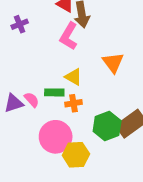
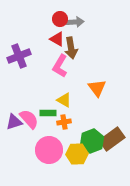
purple cross: (20, 24) -> (19, 56), size x1.6
pink semicircle: (32, 100) -> (29, 119), size x1.5
yellow hexagon: (76, 155) -> (77, 154), moved

